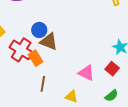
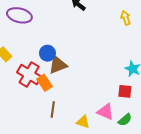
brown triangle: (49, 42) -> (58, 65), turned -42
red square: (112, 69) -> (125, 91), turned -32
pink triangle: (86, 73) -> (105, 112), moved

